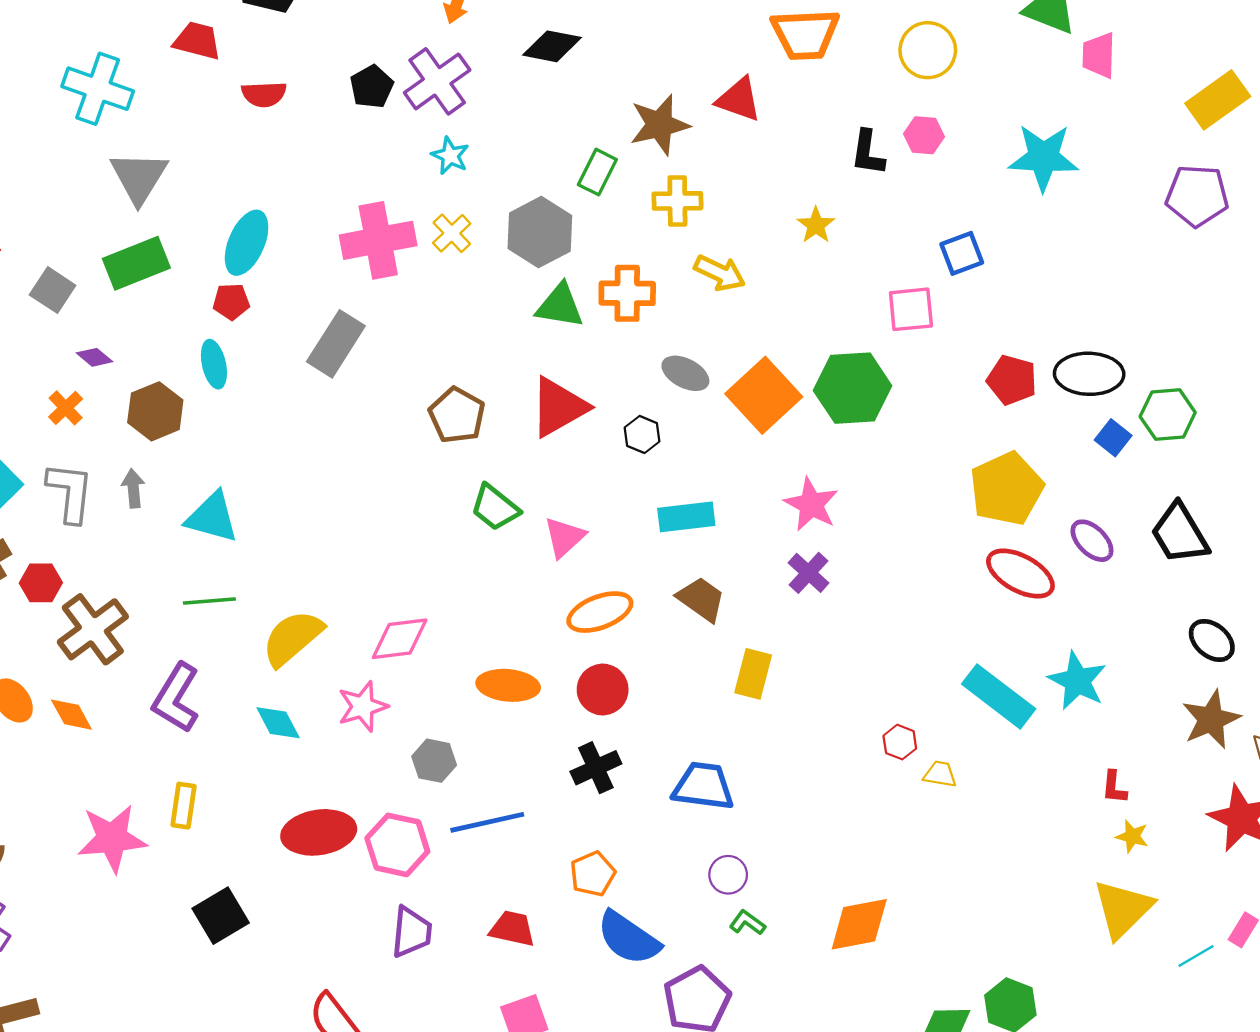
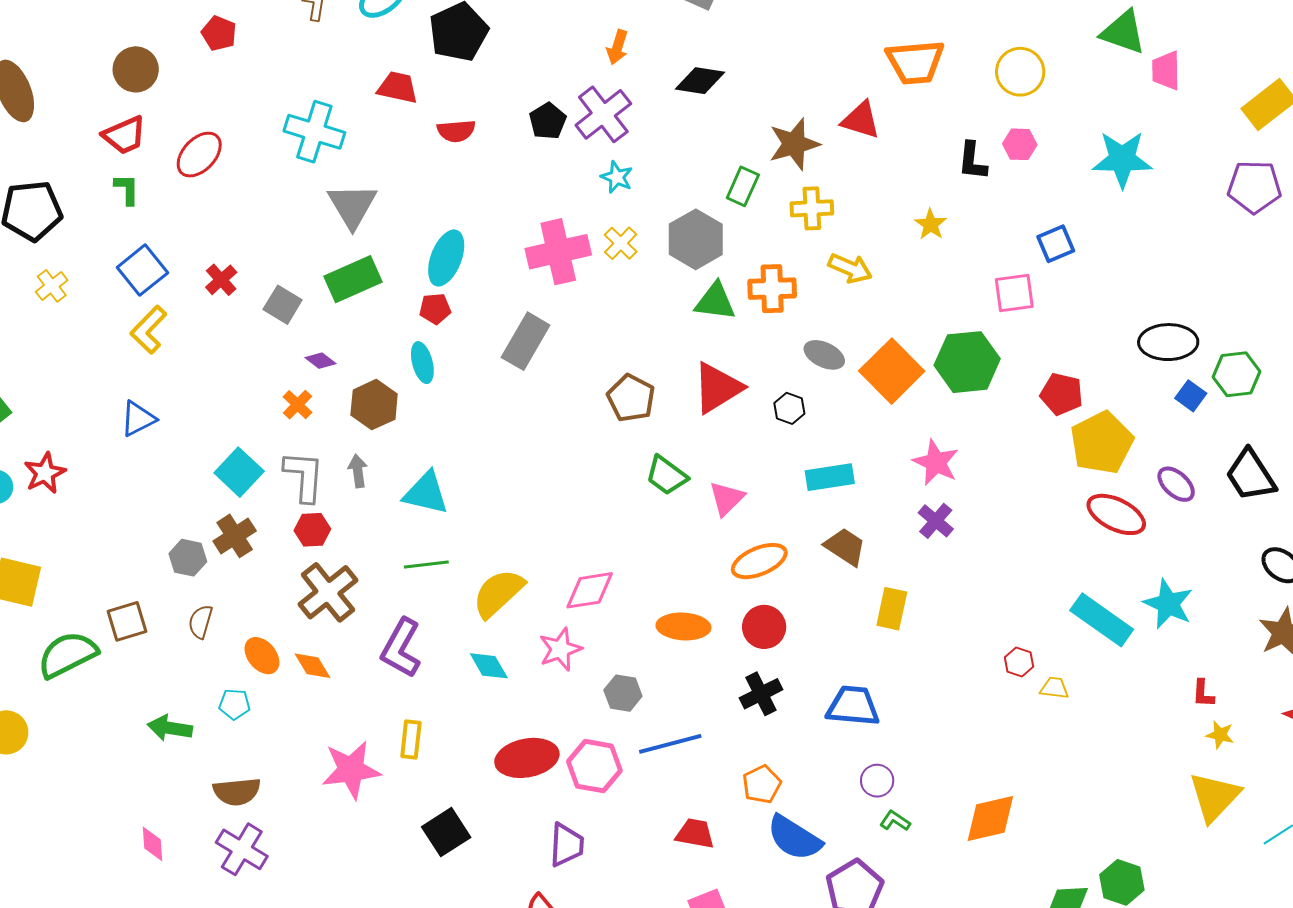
red pentagon: (1012, 380) -> (1062, 394), moved
red hexagon: (41, 583) -> (312, 530), moved
purple trapezoid: (411, 932) -> (567, 845), moved

